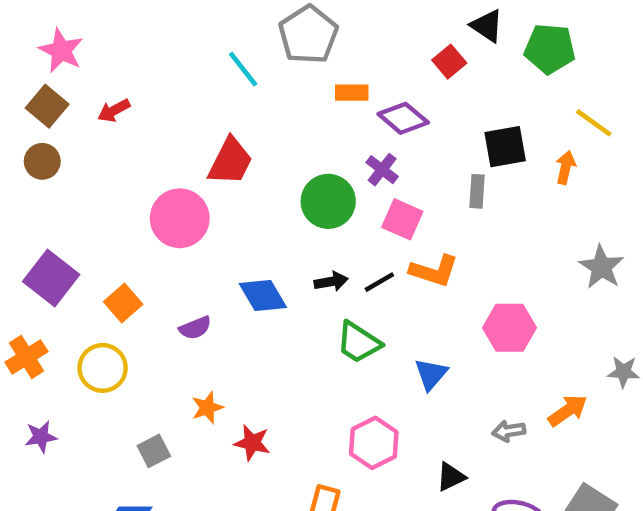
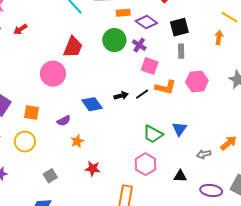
black square: (505, 147) -> (179, 27), moved
green circle: (328, 201) -> (114, 40), moved
orange square: (123, 303) -> (31, 113), turned -35
pink hexagon: (510, 328) -> (197, 81), moved
green trapezoid: (359, 342) -> (153, 134), moved
blue triangle: (431, 374) -> (180, 129), moved
orange star: (207, 408) -> (77, 141), moved
black triangle: (451, 477) -> (180, 176), turned 32

